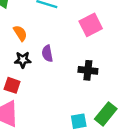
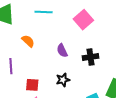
purple semicircle: (47, 54) -> (62, 51), moved
black star: (23, 60) -> (63, 80), moved

